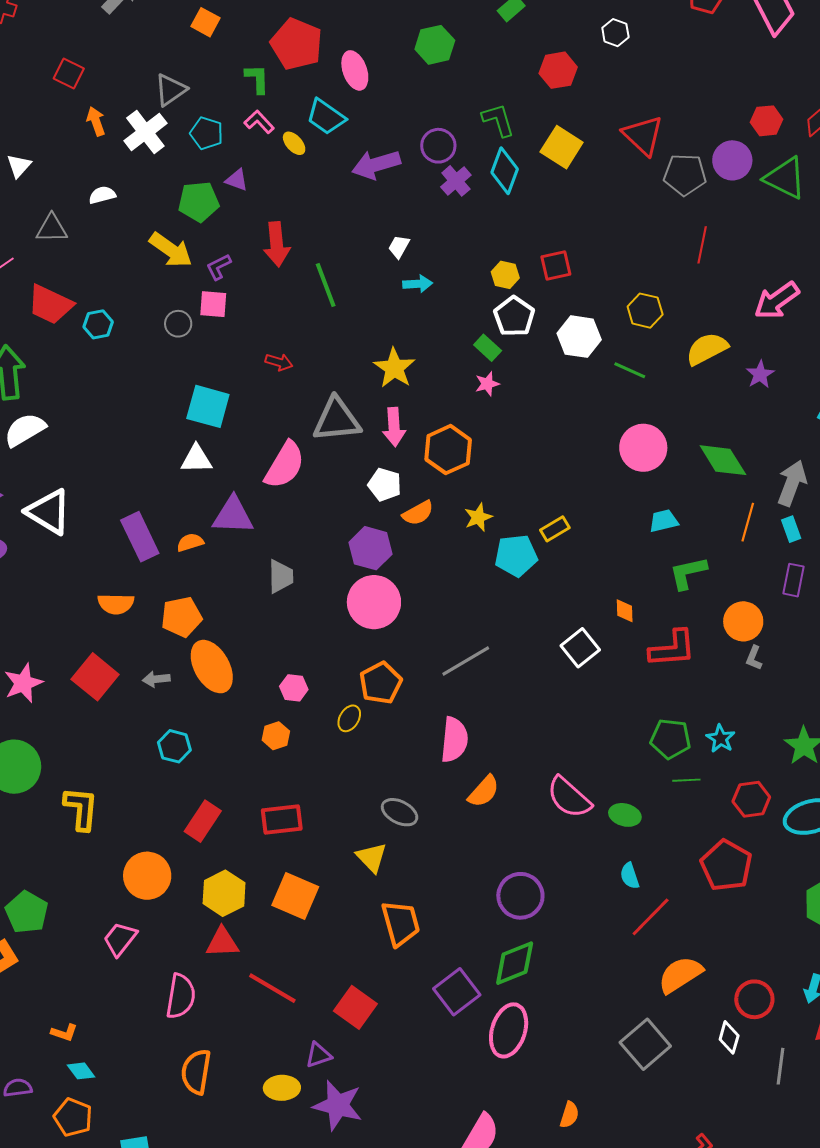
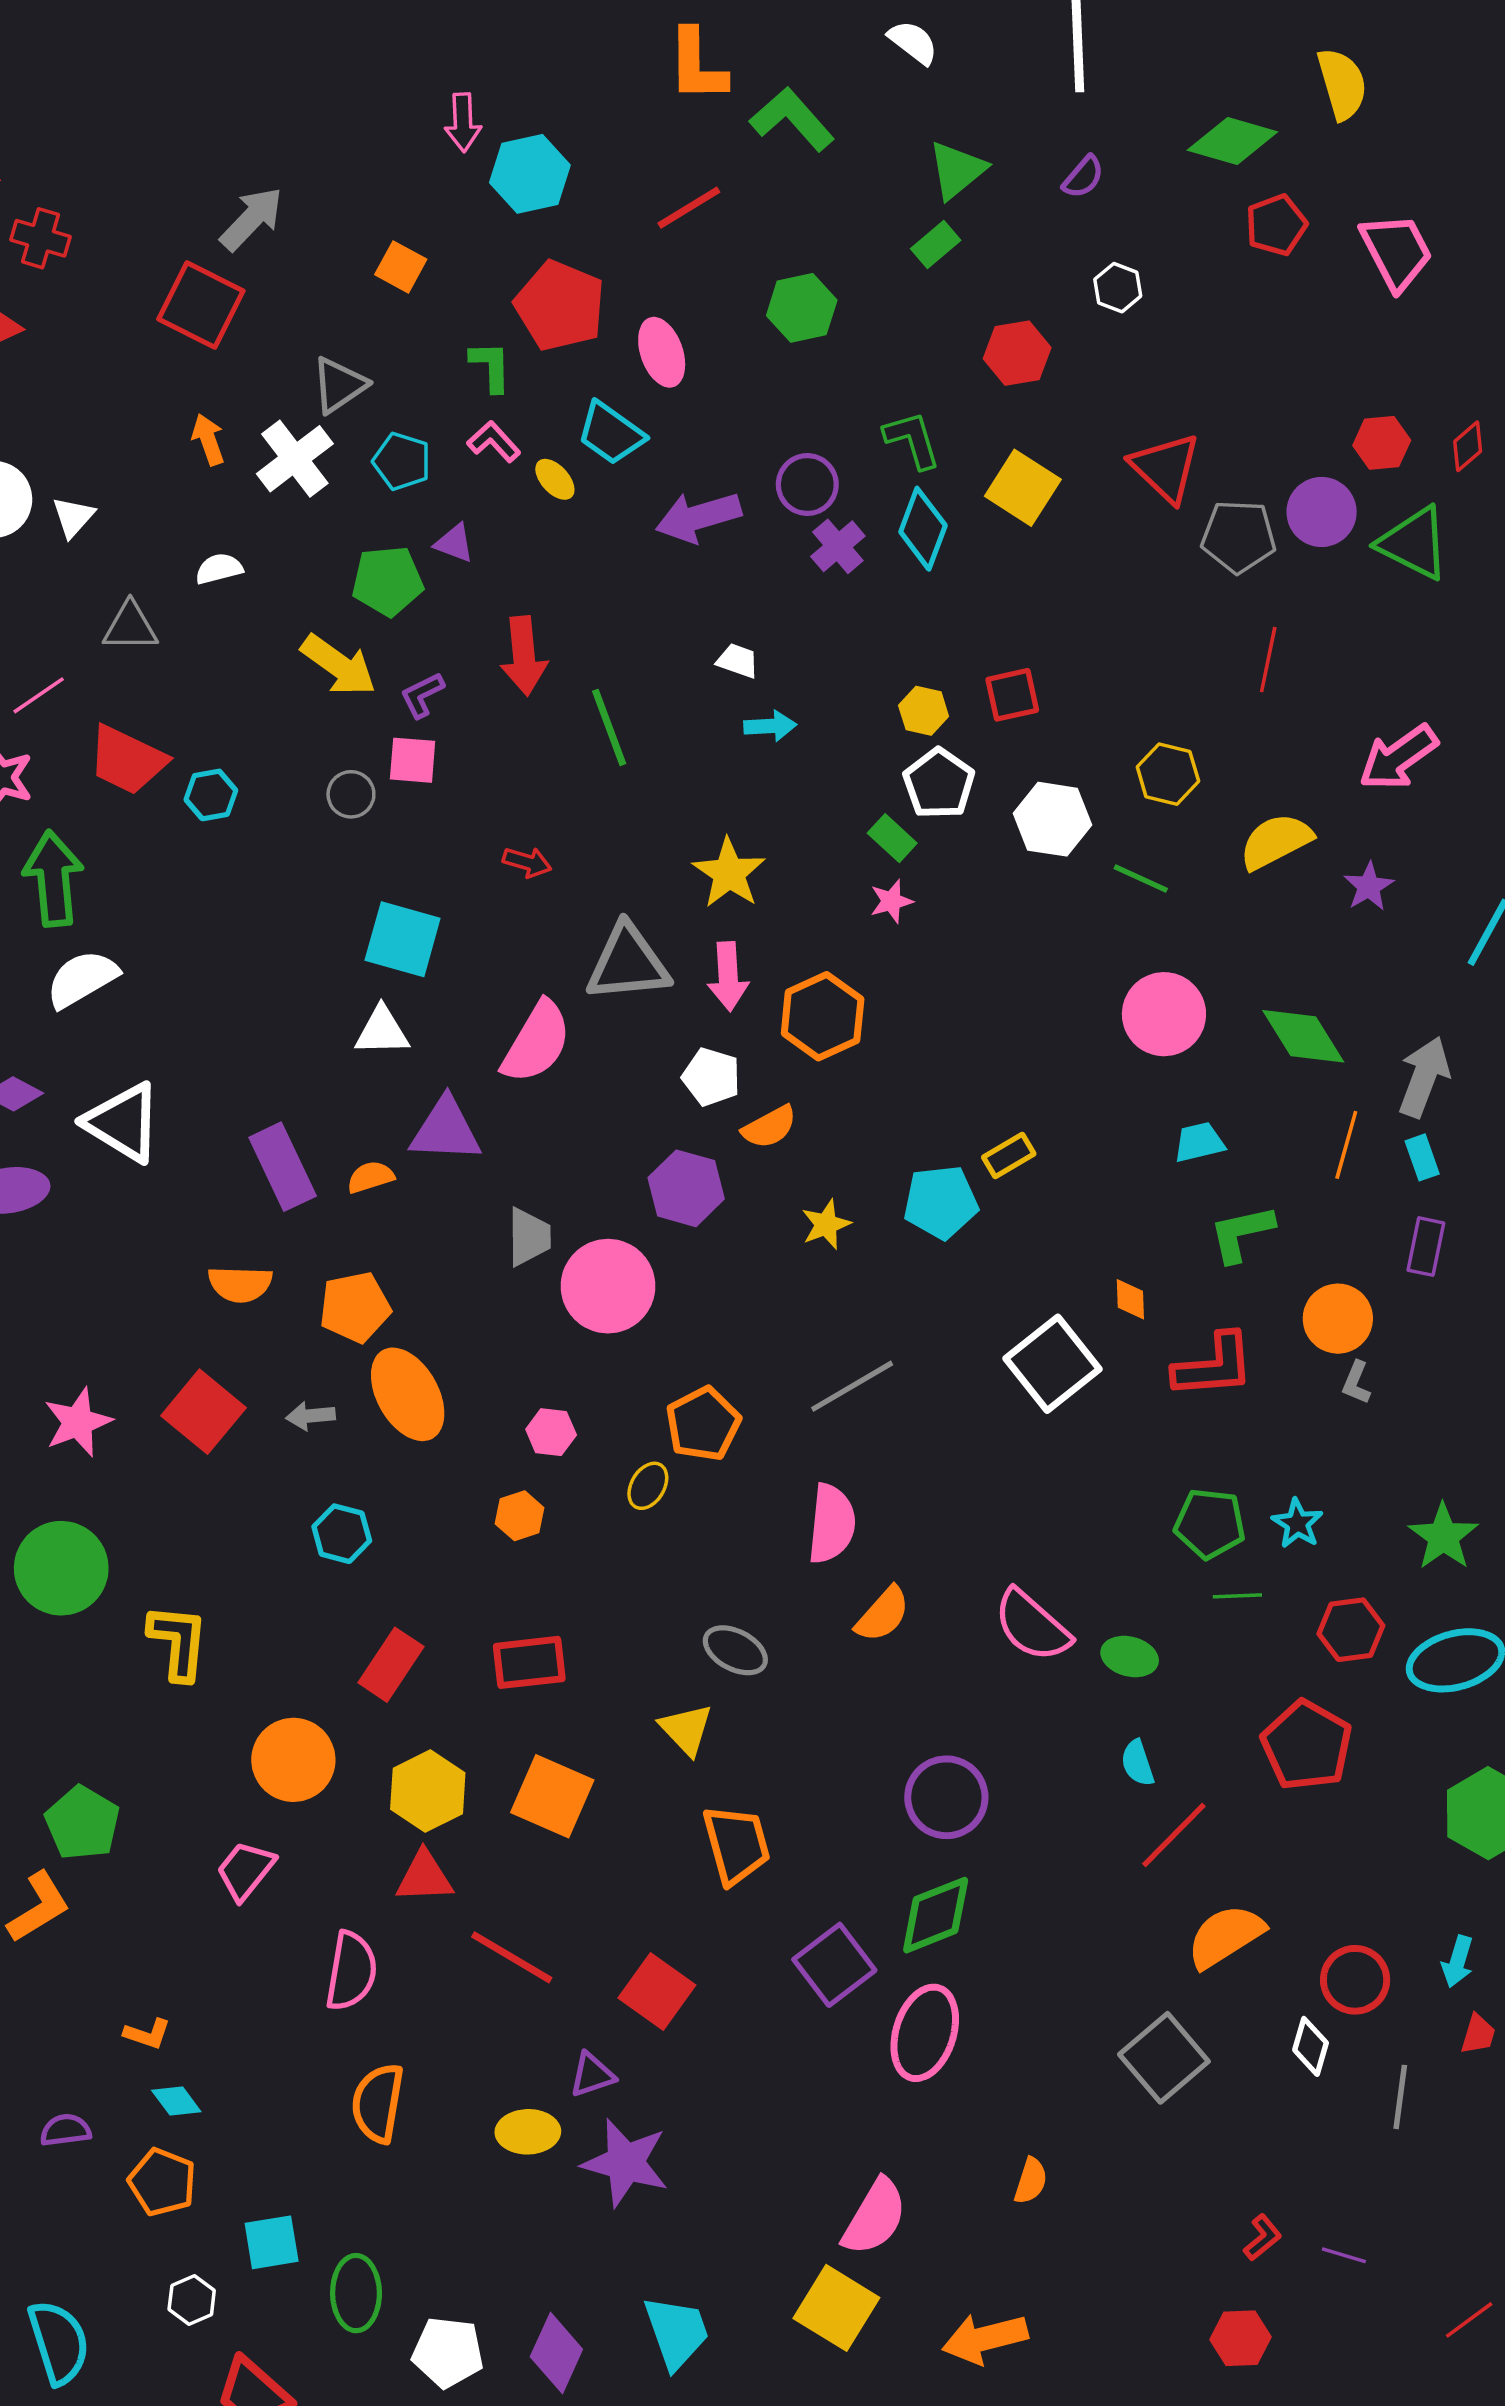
red square: (69, 73) -> (201, 305), moved, size x1.6
white trapezoid: (399, 247) -> (738, 661), turned 80
yellow star: (478, 517) -> (826, 1224), moved
pink circle: (374, 602) -> (608, 1286), moved
white square: (580, 648) -> (1053, 1364), size x1.4

